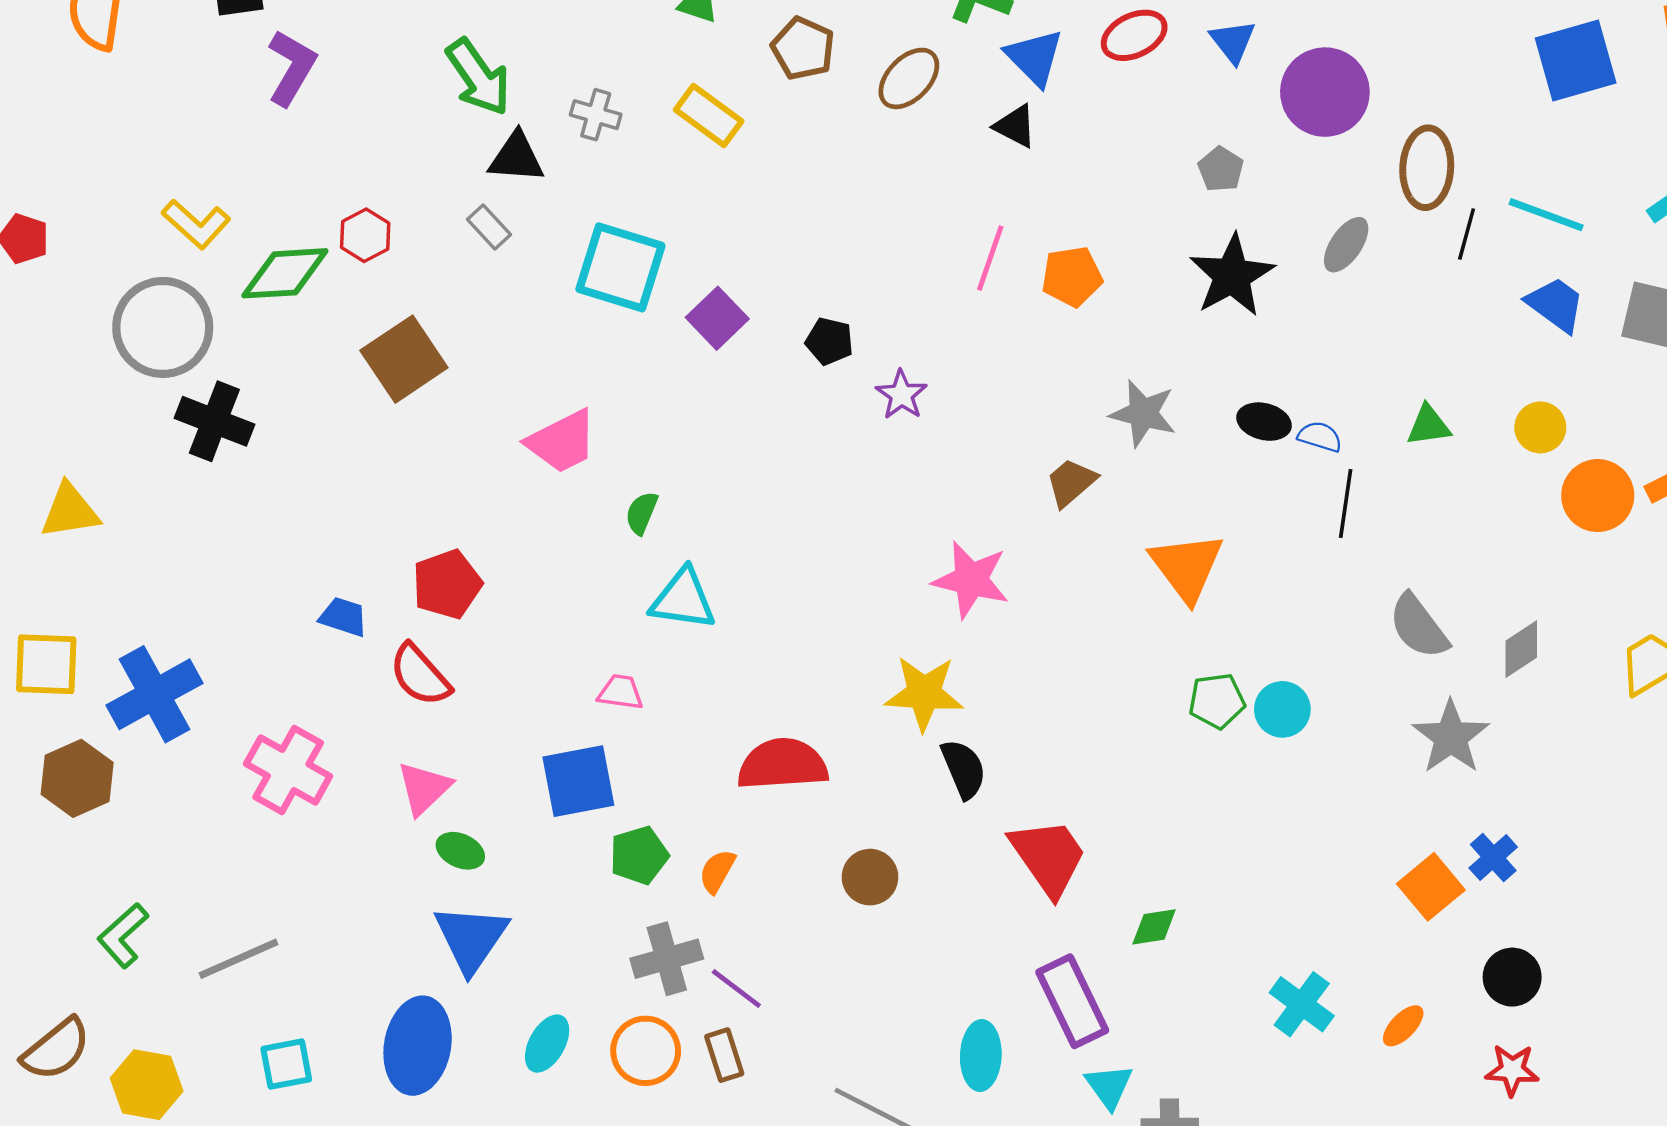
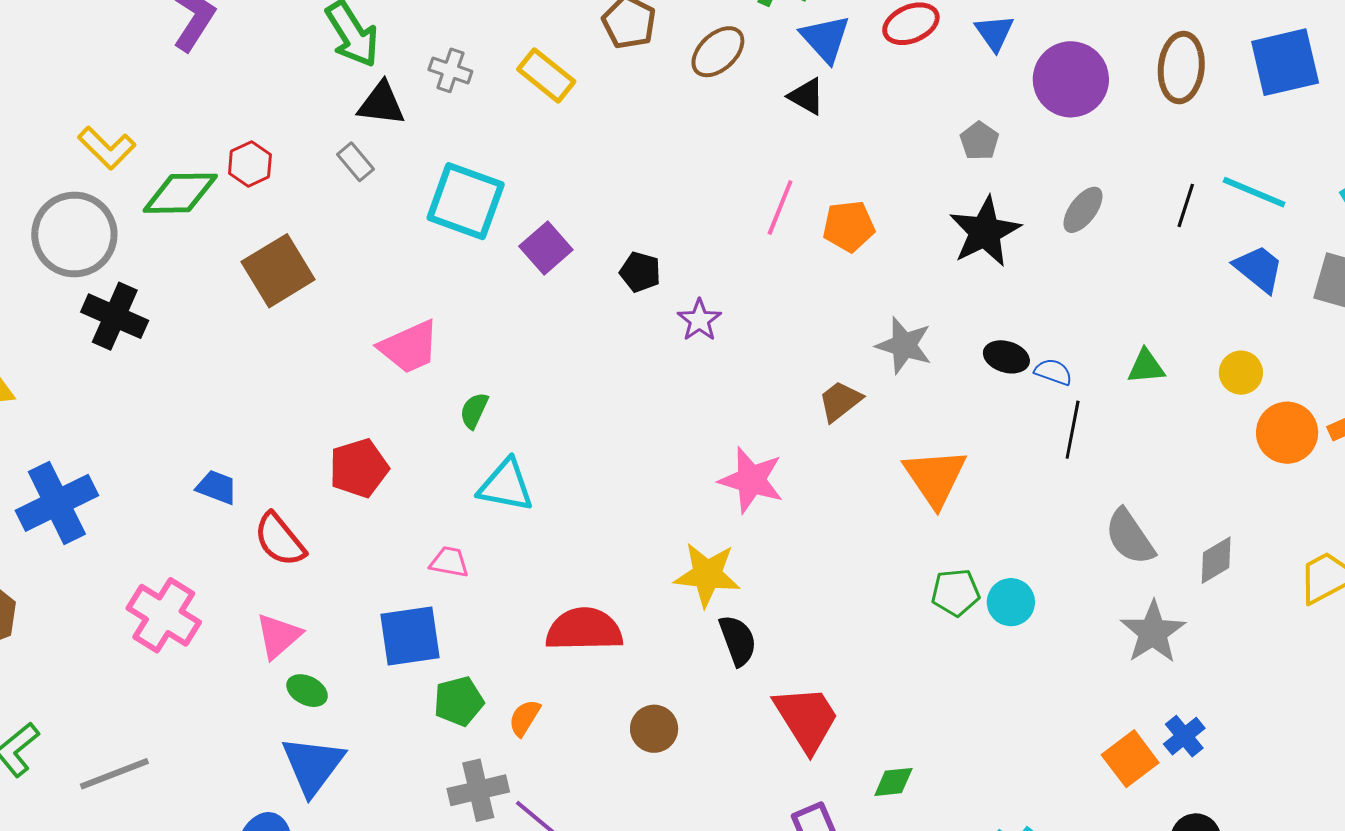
brown ellipse: (1427, 168) -> (1181, 68), moved
red pentagon: (447, 584) -> (359, 468), moved
blue cross: (155, 694) -> (57, 503), moved

